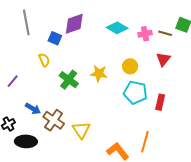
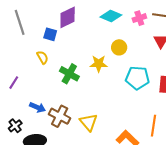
yellow circle: (130, 66) -> (119, 47), moved

